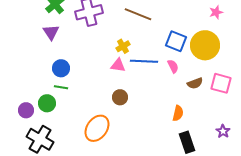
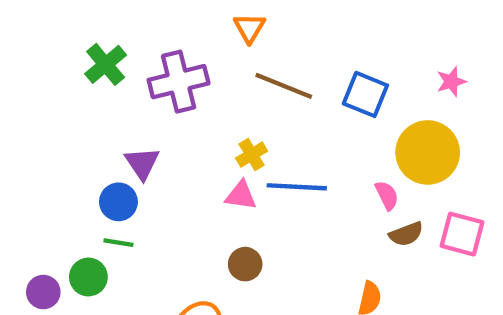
purple triangle: (51, 32) -> (142, 163), moved
blue square: (176, 41) -> (365, 94), moved
pink semicircle: (173, 66) -> (387, 195), moved

